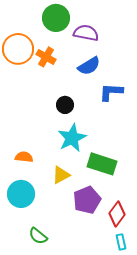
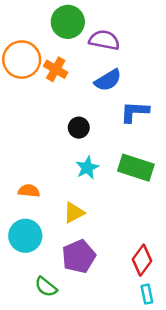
cyan star: (72, 138) -> (87, 168), size x0.7
green rectangle: (102, 164) -> (136, 168), moved
purple pentagon: (87, 200) -> (79, 256), moved

